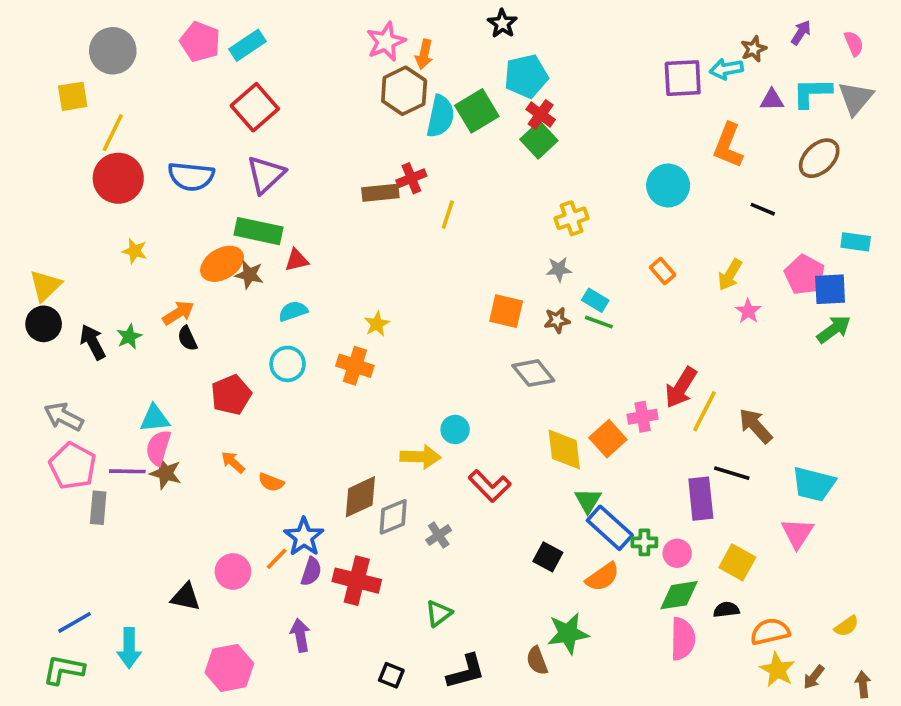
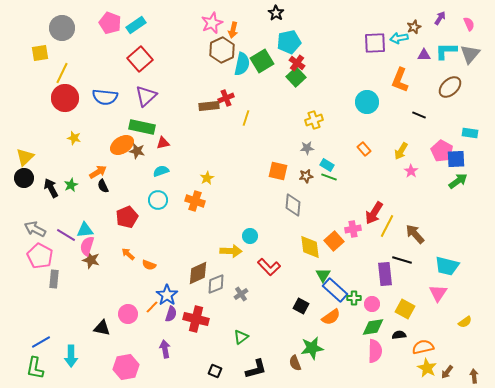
gray diamond: (533, 373) -> (293, 205), turned 45
purple line: (127, 471) -> (66, 235), moved, turned 30
yellow semicircle: (847, 626) -> (465, 322), moved
green L-shape: (64, 670) -> (35, 368), turned -90

